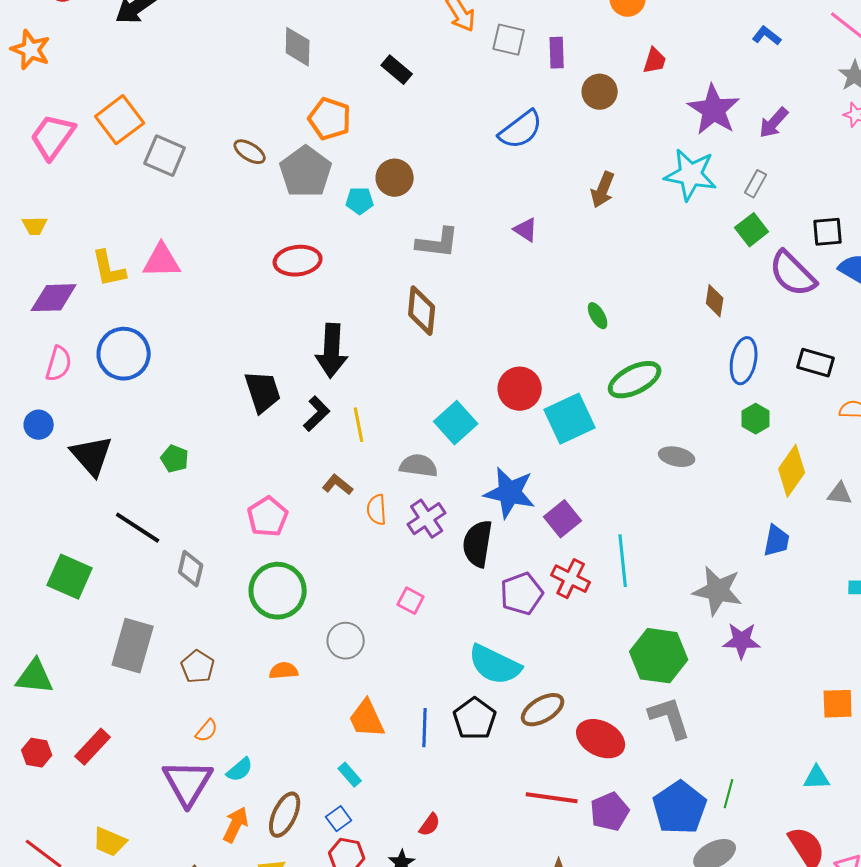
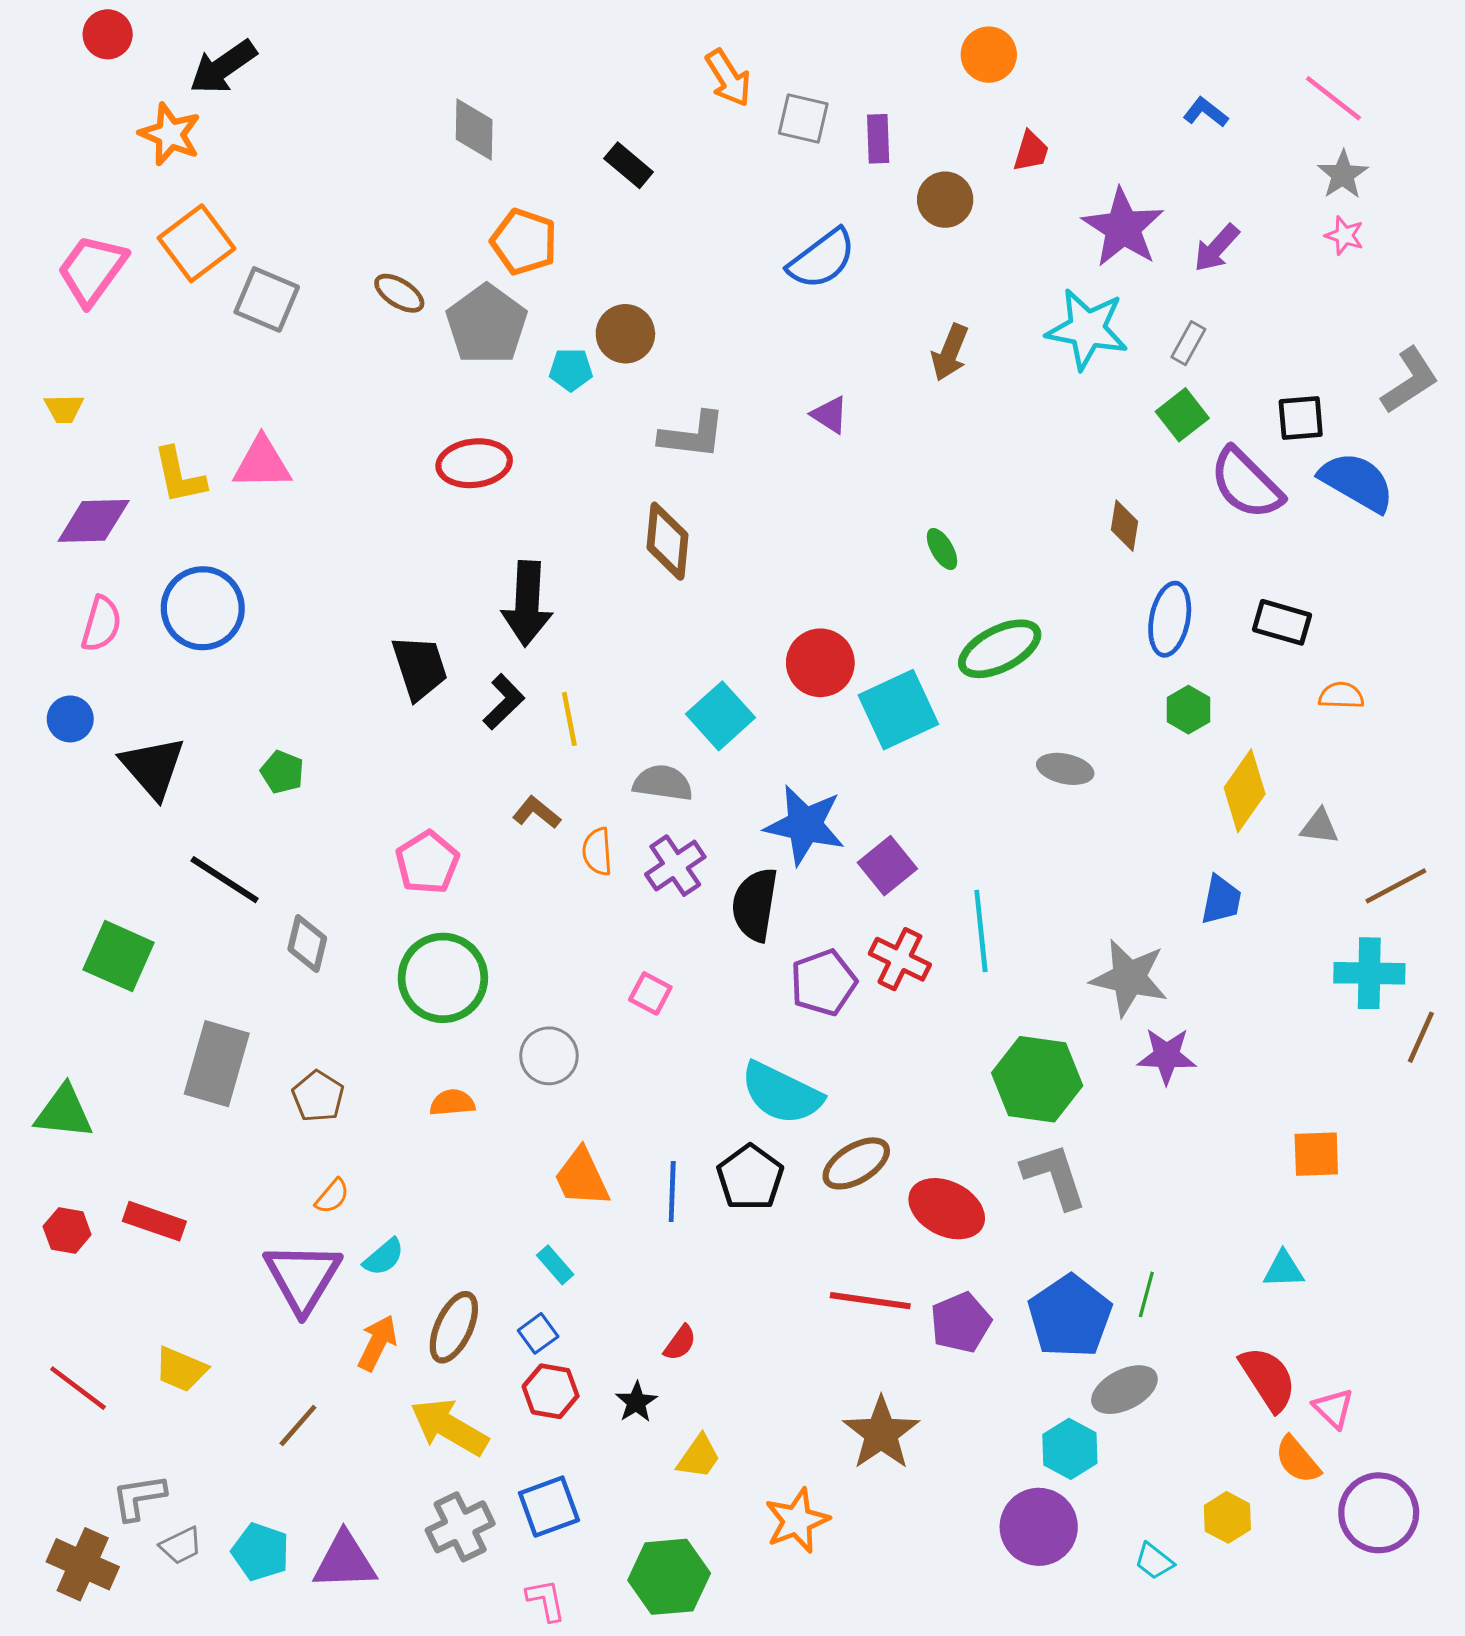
orange star: (31, 50) -> (170, 134), moved
red rectangle: (93, 747) -> (154, 1221), turned 66

